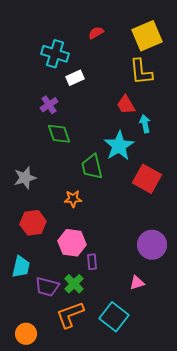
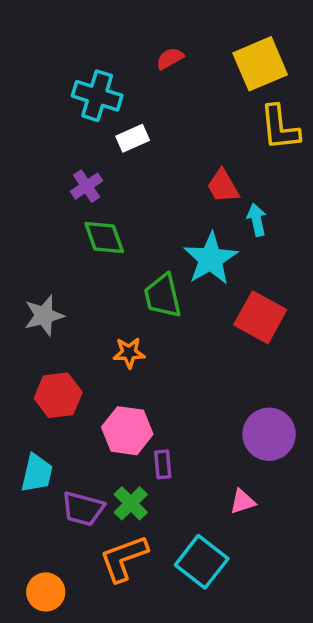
yellow L-shape: (141, 72) -> (280, 128), moved

